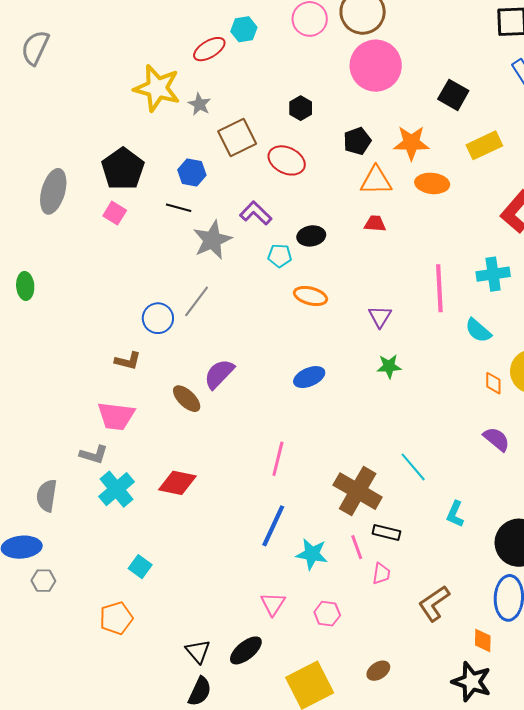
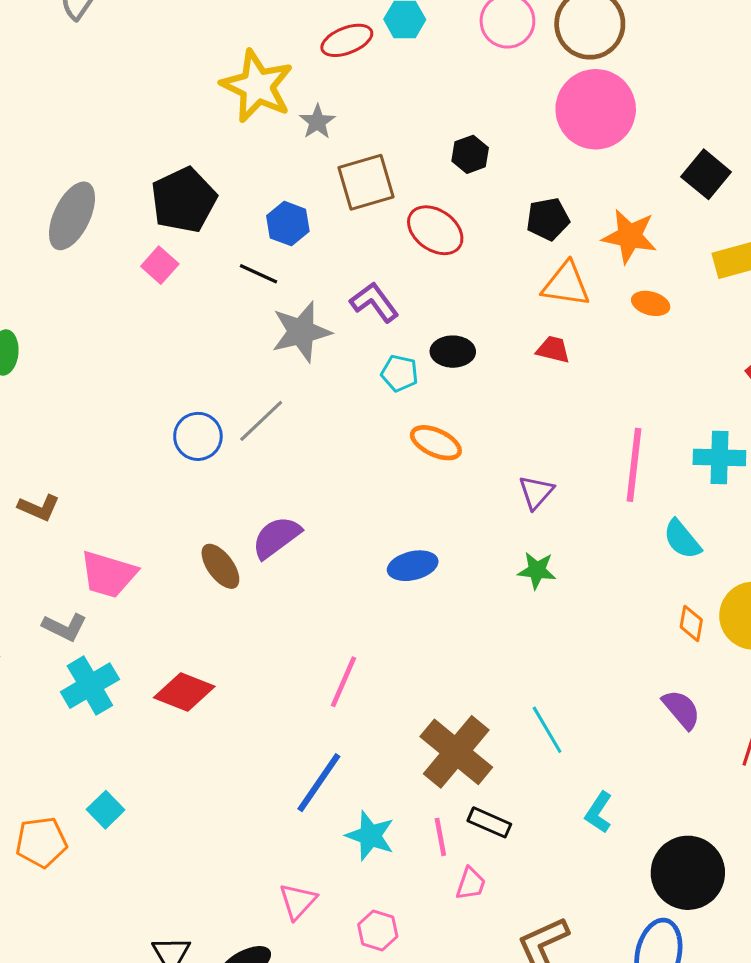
orange ellipse: (432, 183) -> (651, 303), size x0.7
brown L-shape: (128, 361) -> (39, 508), moved
orange pentagon: (116, 618) -> (41, 842), moved

